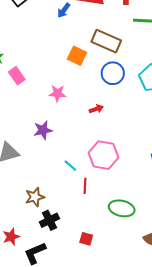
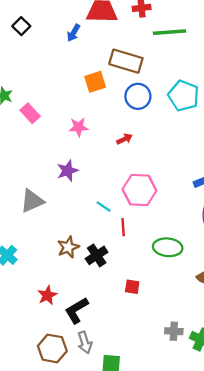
orange square: (77, 56) -> (95, 82), turned -36
black cross: (49, 220) -> (97, 255), moved

